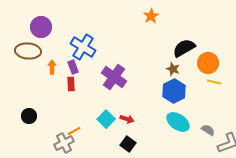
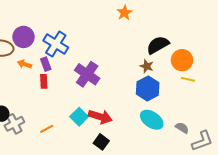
purple circle: (41, 27) -> (23, 37), moved
orange arrow: (52, 67) -> (24, 64), turned -72
red arrow: (127, 119) -> (100, 117), size x1.6
gray cross: (64, 143) -> (14, 124), moved

